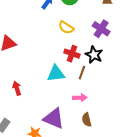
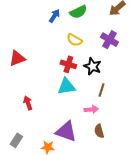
red cross: (72, 54) -> (68, 64), moved
black star: (94, 55) -> (93, 66), moved
brown line: (82, 73) -> (101, 90), moved

